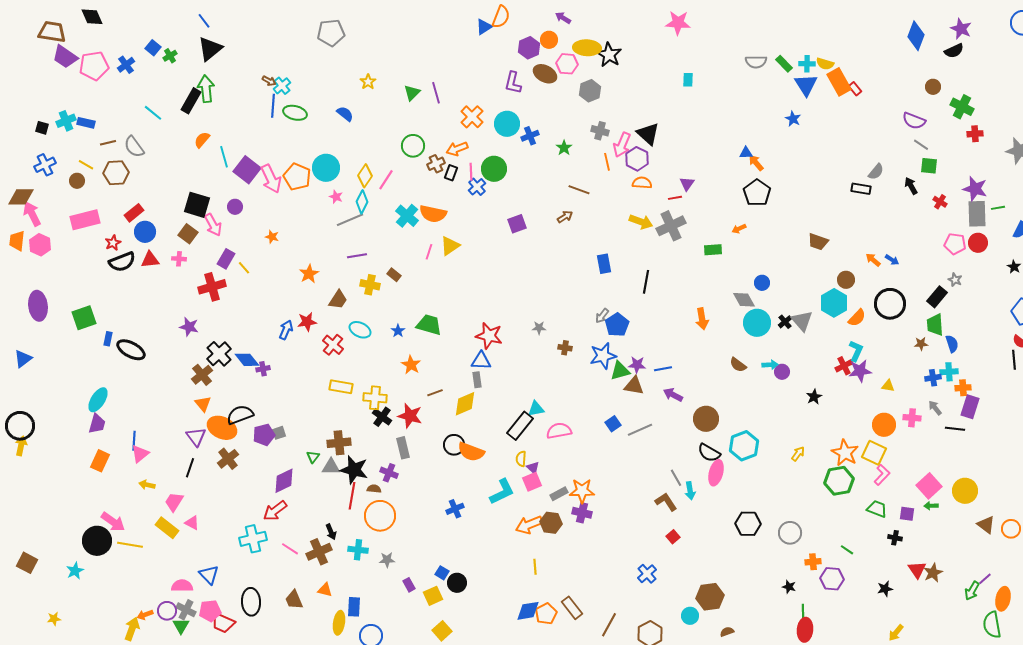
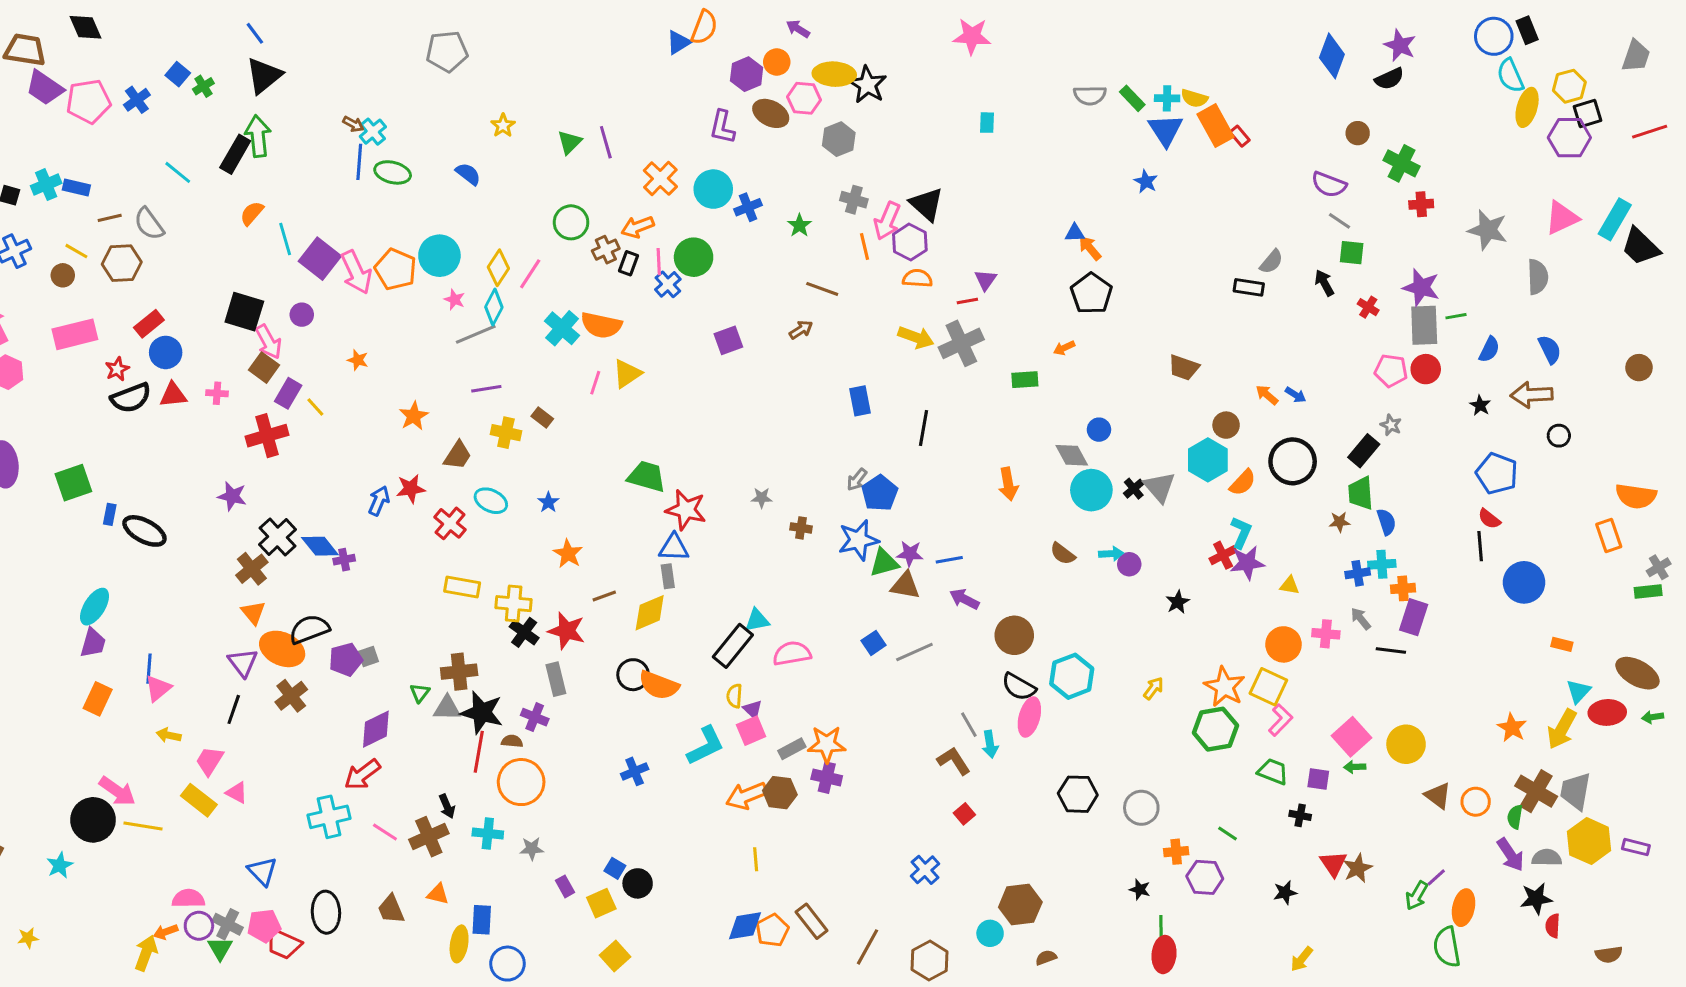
brown square: (188, 234) -> (264, 368), moved
green trapezoid: (429, 325) -> (647, 476), moved
pink semicircle: (182, 586) -> (188, 899), moved

